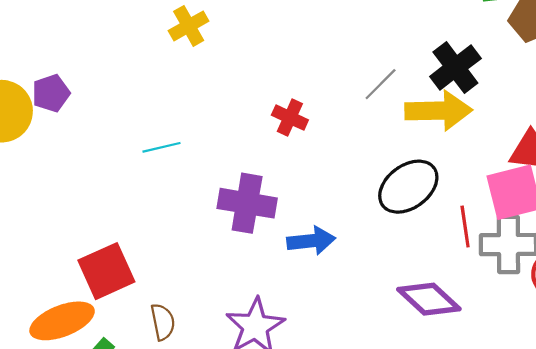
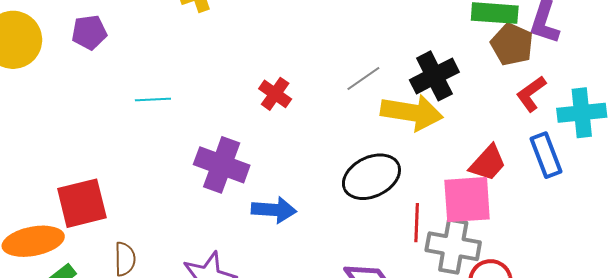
purple pentagon: (51, 93) -> (89, 32), moved

